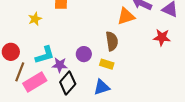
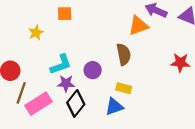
red star: (162, 37) -> (180, 63), moved
cyan L-shape: (45, 55) -> (61, 64), moved
yellow rectangle: (107, 64) -> (124, 88), moved

